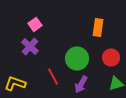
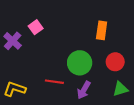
purple cross: (30, 46) -> (13, 41), moved
red line: (53, 76) -> (54, 82), turned -54

